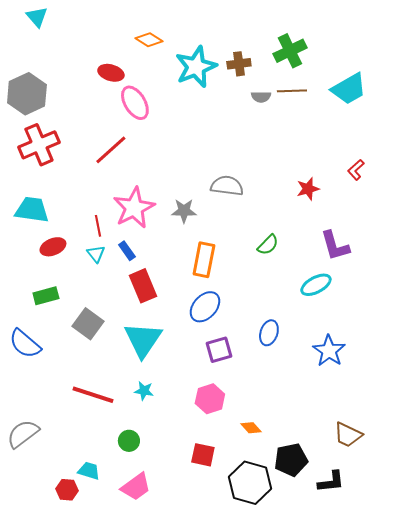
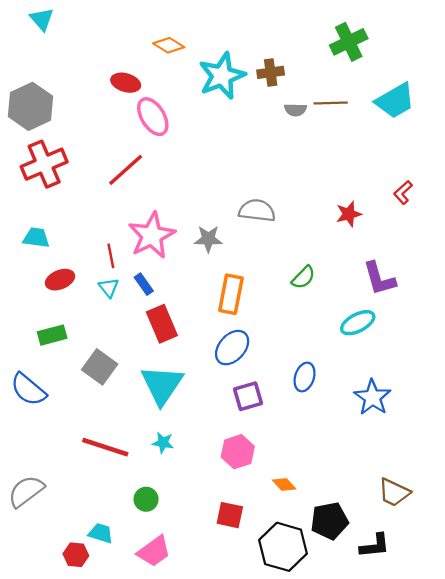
green cross: (290, 51) -> (349, 42), moved
cyan trapezoid: (32, 210) -> (36, 238), size x0.7

